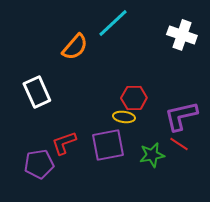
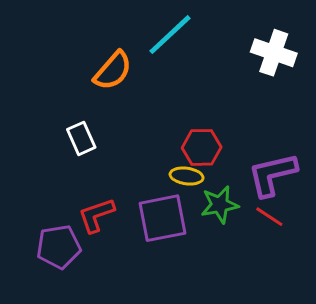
white rectangle: (37, 92) -> (81, 138), moved, size x0.7
green star: (152, 155) -> (220, 205), moved

